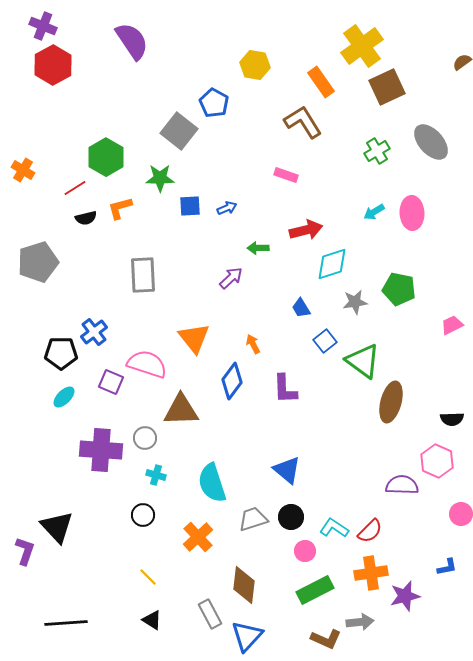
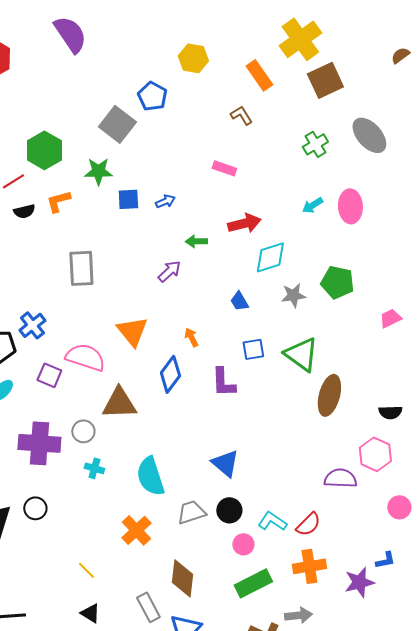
brown L-shape: (303, 122) -> (241, 115), size x0.6
blue square: (325, 341) -> (253, 349), moved, turned 30
black circle: (143, 515) -> (35, 508), moved
purple star: (405, 596) -> (359, 582), moved

